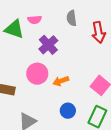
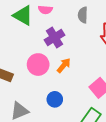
orange arrow: (61, 81) -> (64, 65), moved, turned 140
blue circle: (68, 111) -> (55, 99), moved

